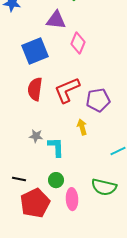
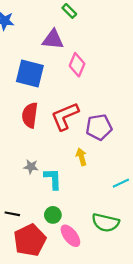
blue square: (35, 51) -> (30, 73), turned 36
pink ellipse: (72, 199) -> (70, 236), turned -35

